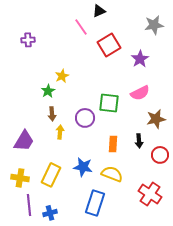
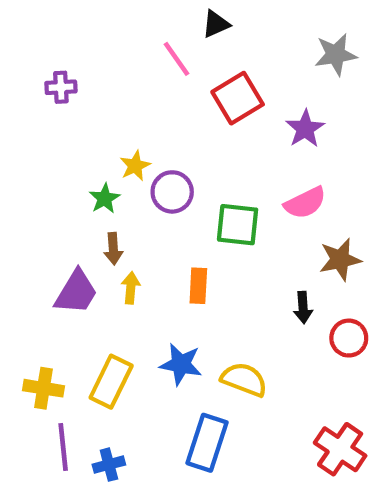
purple circle: (85, 118) -> (172, 192), moved
purple trapezoid: (24, 141) -> (76, 292), moved
orange rectangle: (113, 144) -> (198, 286), moved
red cross: (150, 194) -> (340, 449), moved

